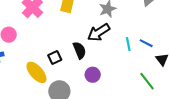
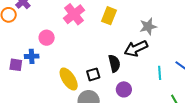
cyan line: (128, 44) -> (160, 73), moved
black square: (55, 57) -> (93, 74), moved

